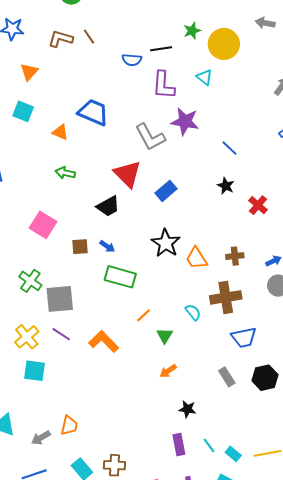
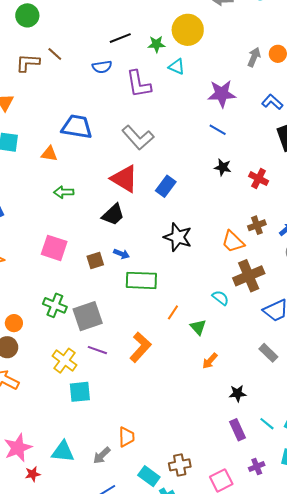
green star: (192, 31) -> (156, 44), moved, turned 30
black line: (161, 49) -> (120, 38), moved
purple star: (185, 121) -> (222, 94), moved
brown cross: (235, 256) -> (257, 225), moved
orange trapezoid: (196, 258) -> (233, 242), moved
orange L-shape: (104, 341) -> (140, 347), turned 100

